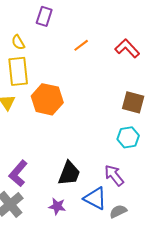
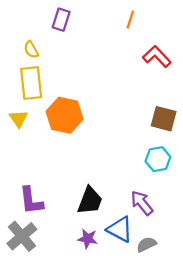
orange line: (81, 45) -> (130, 20), moved, turned -35
purple L-shape: (18, 173) -> (31, 201), turned -48
purple star: (57, 206) -> (88, 239), moved

